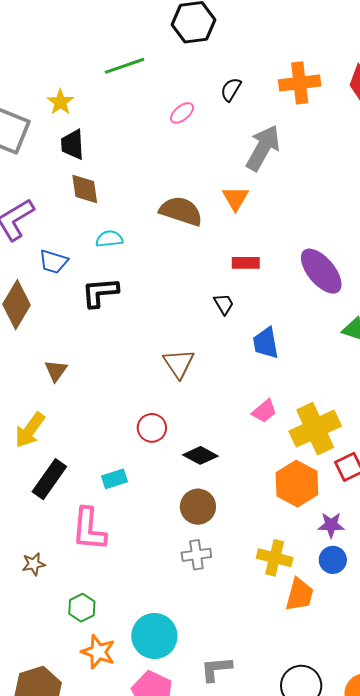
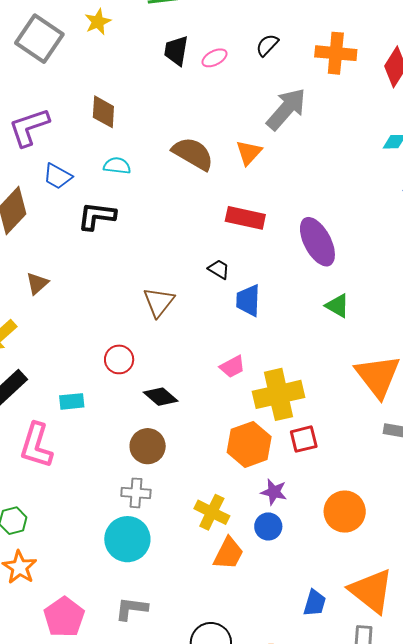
black trapezoid: (72, 145) -> (176, 51), moved
red rectangle: (246, 263) -> (245, 218), size x1.4
black trapezoid: (224, 304) -> (219, 269), moved, turned -40
cyan circle: (154, 636) -> (127, 539), moved

